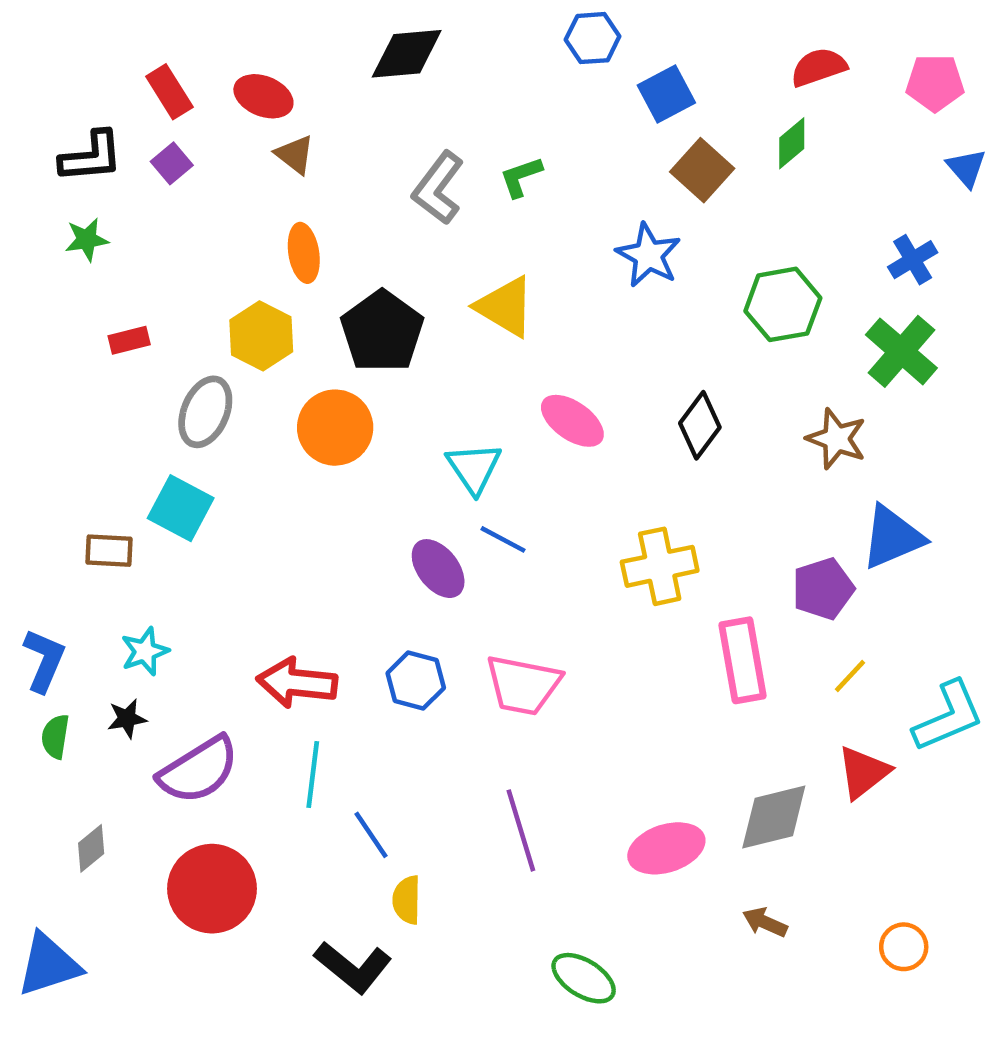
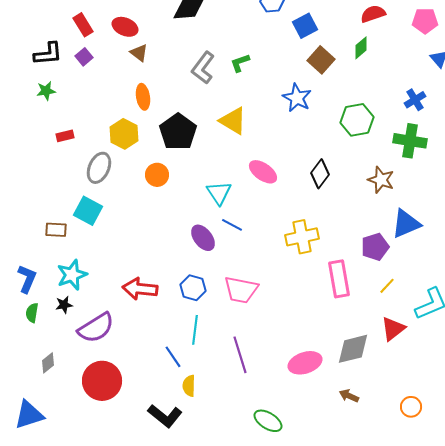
green cross: (901, 351) -> (410, 141), turned -32
orange circle: (335, 428) -> (157, 175), size x0.7
cyan star: (145, 651) -> (72, 275), size x1.4
cyan line: (313, 774) -> (195, 330), moved

